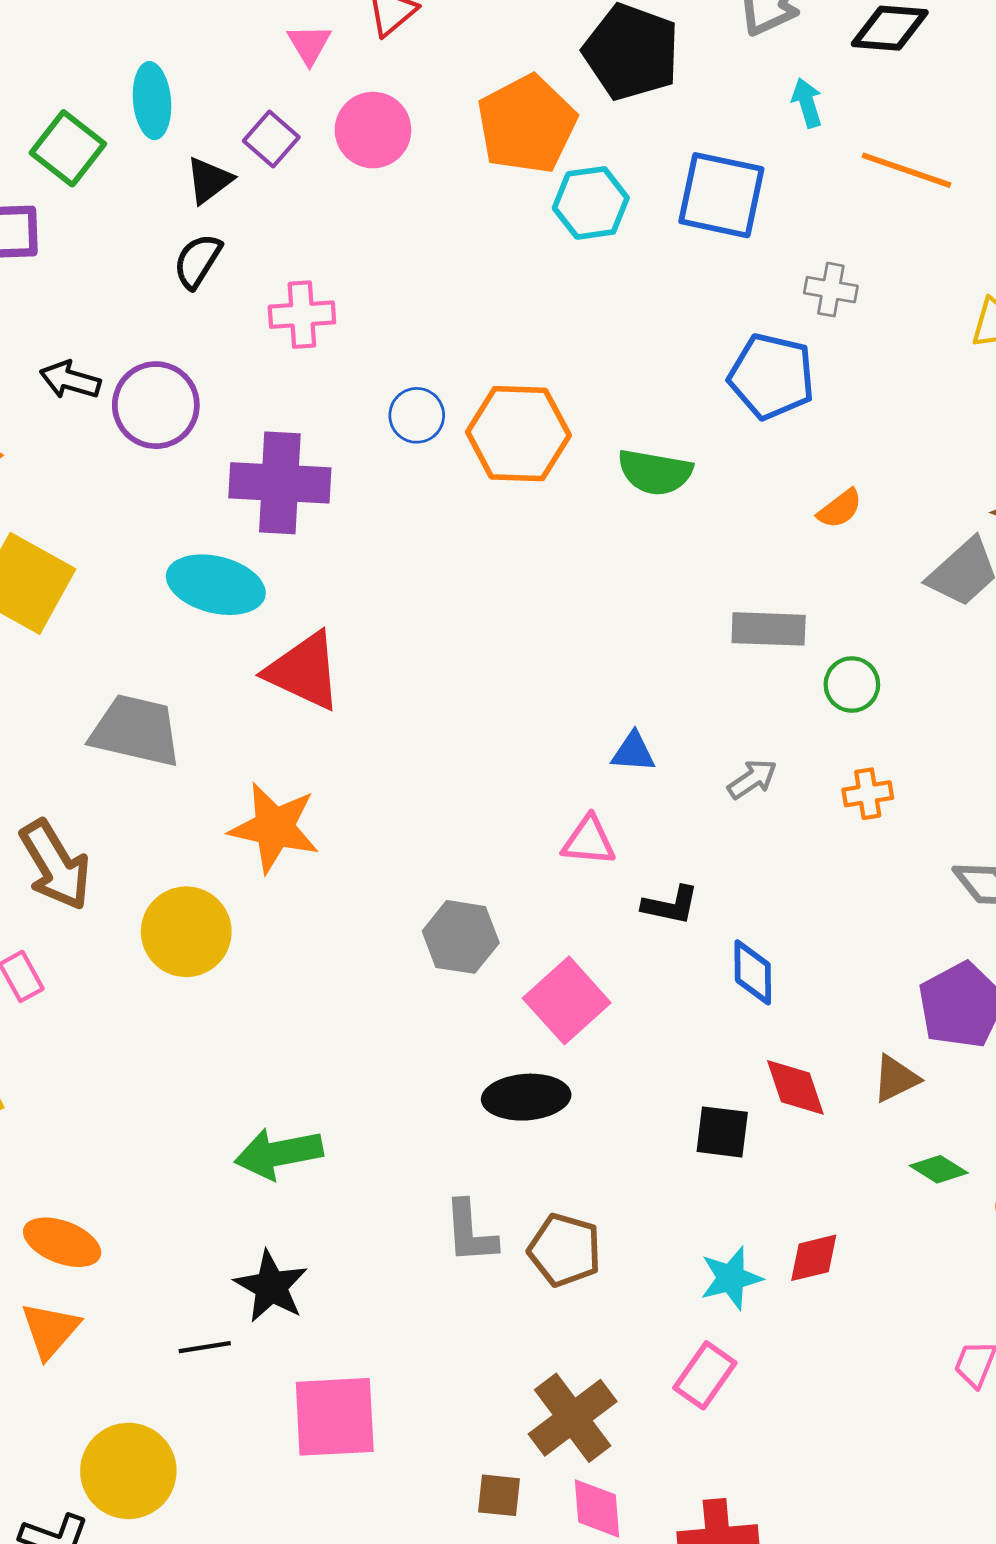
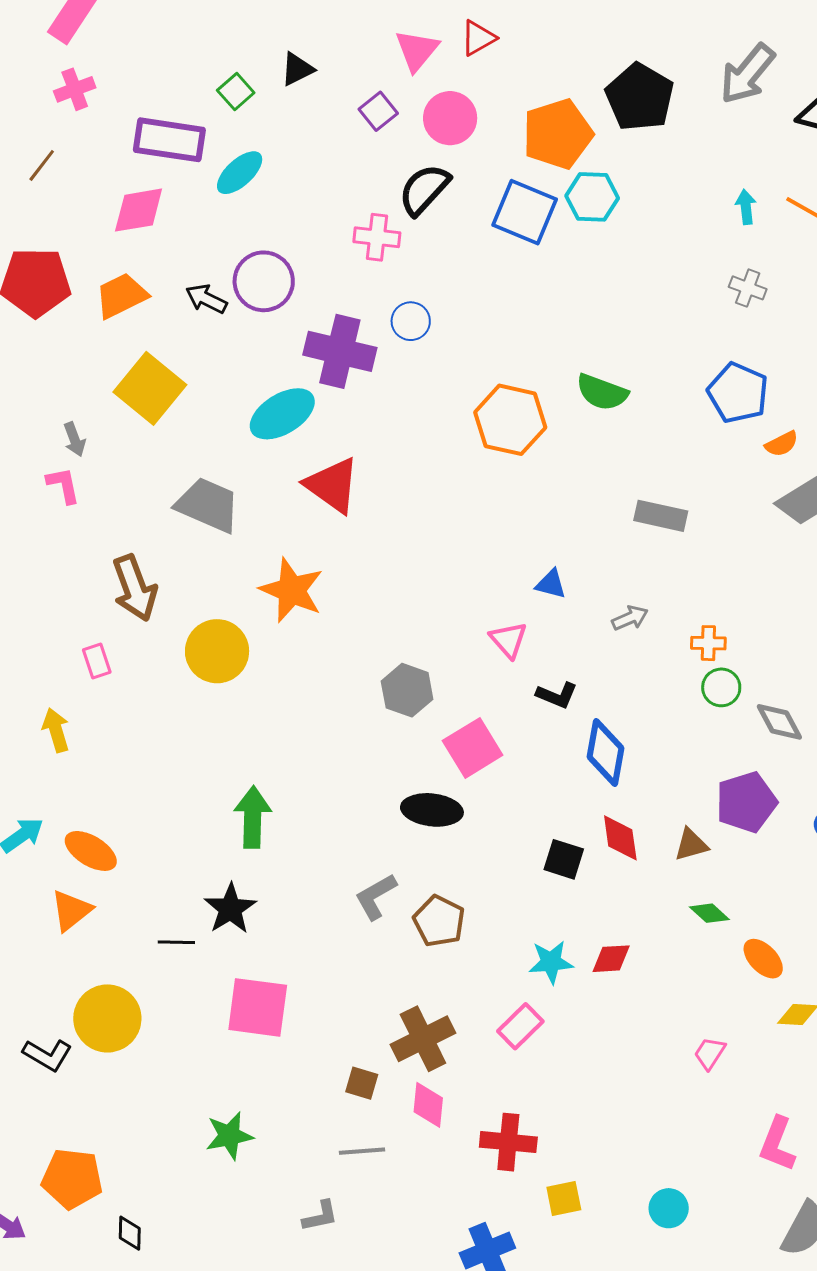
pink triangle: (309, 44) -> (417, 50), size x1.4
cyan ellipse: (152, 101) -> (240, 173), moved, turned 42
cyan arrow: (807, 103) -> (746, 207), moved
green square: (68, 148) -> (236, 92), size x0.7
black triangle: (209, 180) -> (297, 69), moved
blue square: (721, 195) -> (525, 212), moved
black semicircle: (197, 261) -> (424, 189), moved, size x1.4
blue pentagon: (772, 376) -> (738, 393), moved
black arrow: (70, 380) -> (206, 299), moved
blue circle: (417, 415) -> (411, 321), moved
orange hexagon: (518, 434) -> (510, 420), moved
orange semicircle: (840, 509) -> (782, 444), moved
cyan ellipse: (216, 585) -> (282, 414), turned -56
green circle: (852, 684) -> (721, 687), moved
pink triangle: (589, 841) -> (508, 640), turned 33
blue diamond: (753, 972) -> (606, 752), size x1.4
green arrow: (279, 1153) -> (253, 817), turned 92
gray L-shape: (470, 1232) -> (376, 896), turned 54

